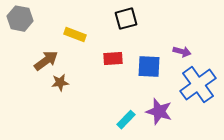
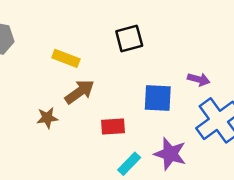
red rectangle: (113, 59) -> (113, 127), moved
brown arrow: (46, 61) -> (80, 92), moved

